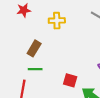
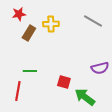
brown rectangle: (34, 48) -> (29, 33), moved

